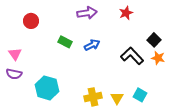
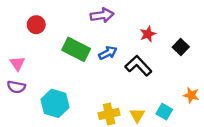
red star: (126, 13) -> (148, 34), moved
green rectangle: (65, 42) -> (76, 49), size x1.6
black L-shape: (132, 56) -> (138, 66), moved
orange star: (158, 58) -> (191, 95), moved

